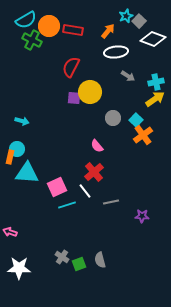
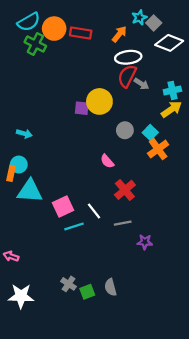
red semicircle: (71, 67) -> (127, 76), moved
red cross: (94, 172) -> (125, 190), moved
purple star: (142, 216) -> (145, 242), moved

